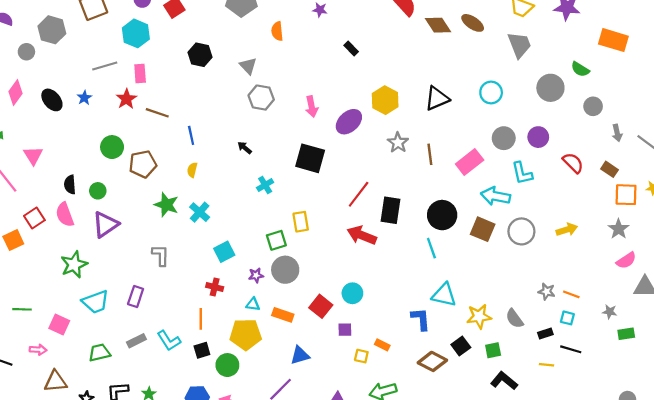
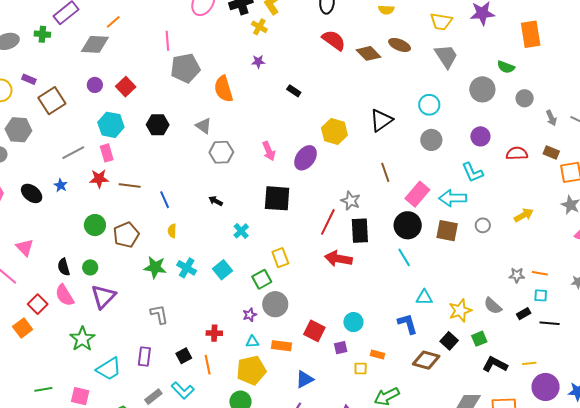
orange semicircle: (277, 31) -> (223, 89), size x1.5
cyan hexagon: (136, 33) -> (111, 125), moved
orange rectangle: (613, 40) -> (531, 34), turned 76
red star: (126, 99) -> (99, 179), turned -30
gray circle: (504, 138) -> (431, 140), moved
gray star: (398, 143) -> (351, 201), moved
pink rectangle: (470, 162) -> (417, 194), moved
red semicircle: (573, 163) -> (517, 153), turned -35
gray circle: (521, 231) -> (483, 225), size x0.6
cyan square: (224, 252) -> (223, 270), moved
cyan circle: (352, 293) -> (353, 322), moved
cyan triangle: (444, 295) -> (424, 297), size x0.7
black square: (202, 350) -> (184, 356), moved
yellow line: (547, 365) -> (529, 363), moved

